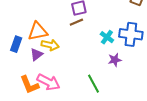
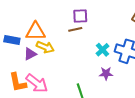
blue rectangle: (16, 44) -> (12, 40), turned 70

